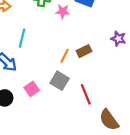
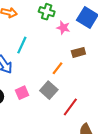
brown rectangle: (84, 51) -> (78, 52), moved
red line: (86, 94) -> (70, 107), turned 48

